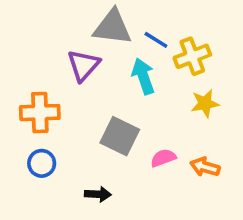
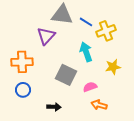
cyan arrow: (143, 76) -> (86, 52), moved
yellow star: (205, 103) -> (113, 67), moved
orange arrow: (205, 167) -> (99, 105), moved

